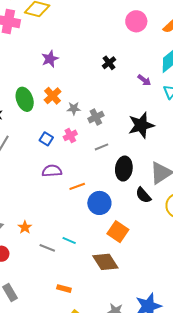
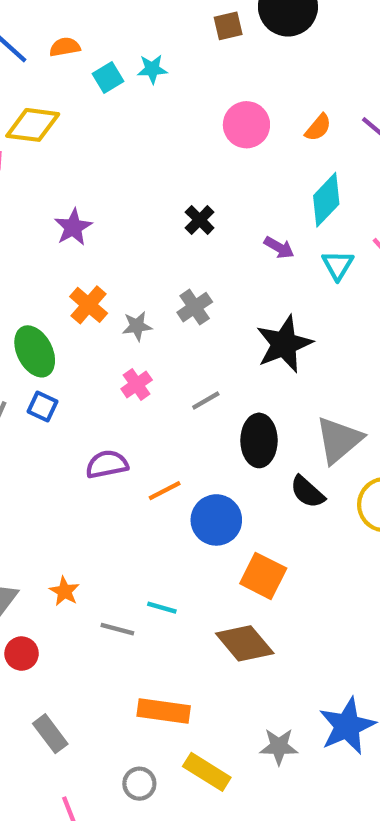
green ellipse: (25, 99) -> (35, 351), moved
gray cross: (96, 117) -> (195, 307), moved
blue square: (46, 139) -> (43, 406), moved
orange rectangle: (64, 289) -> (164, 711), size x1.6

